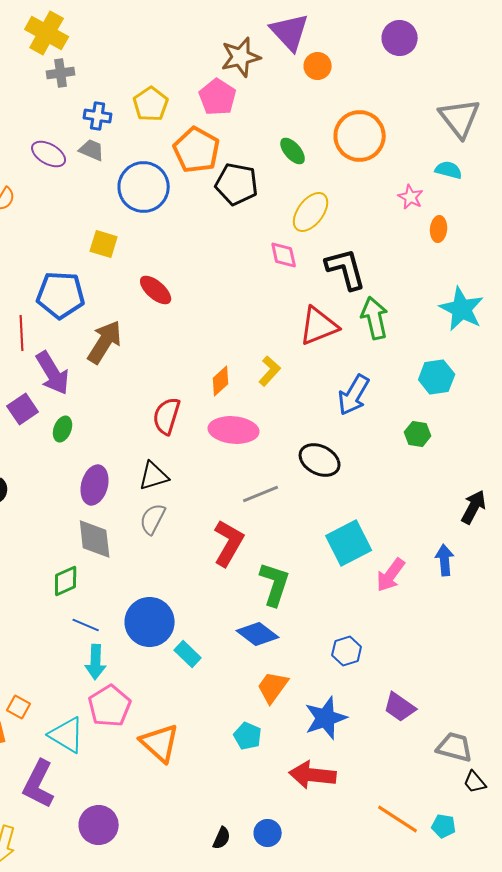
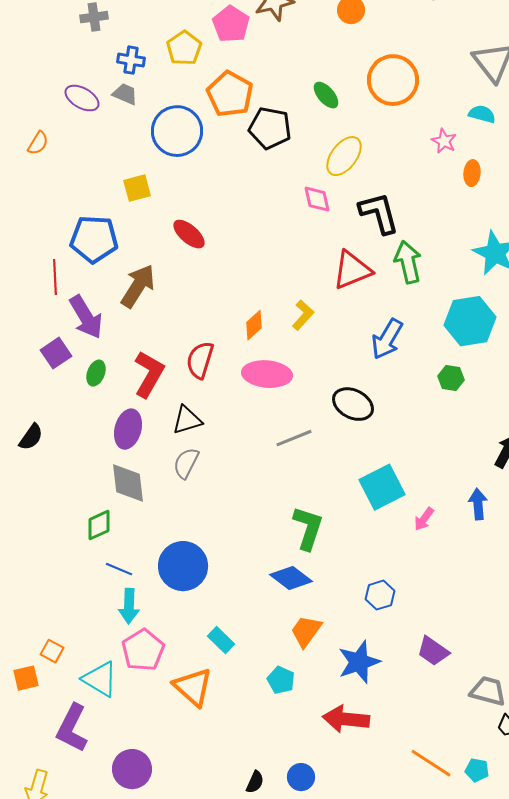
pink pentagon: (218, 97) -> (231, 24), moved
yellow square: (104, 244) -> (137, 188), turned -32
cyan hexagon: (437, 377) -> (470, 321), size x1.4
red L-shape: (229, 543) -> (149, 374), moved
pink arrow: (391, 575) -> (424, 519), size x0.7
cyan rectangle: (188, 654) -> (221, 640), moved

